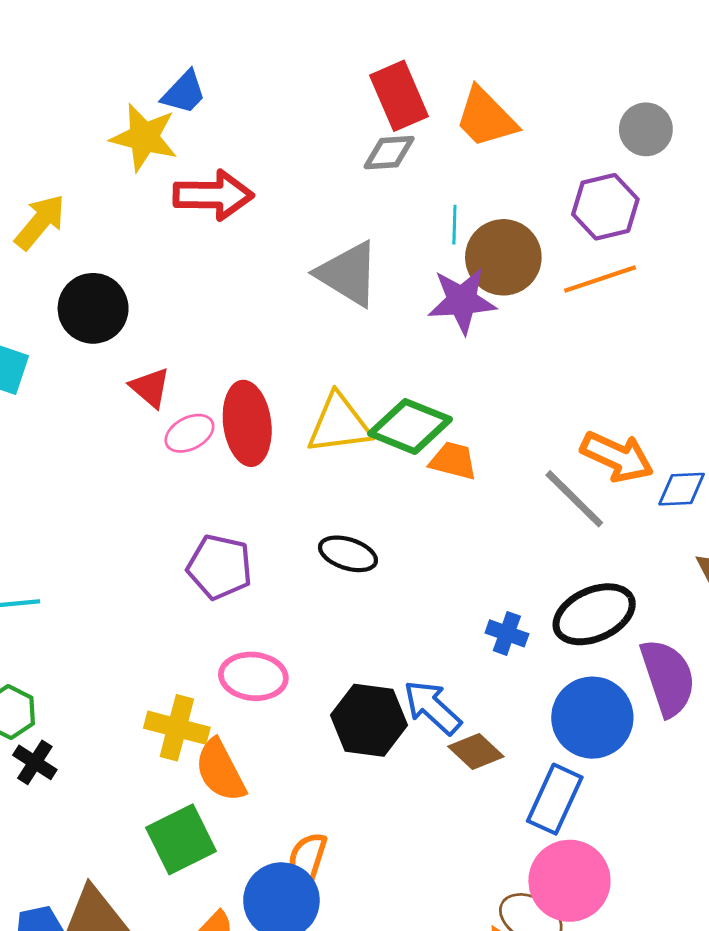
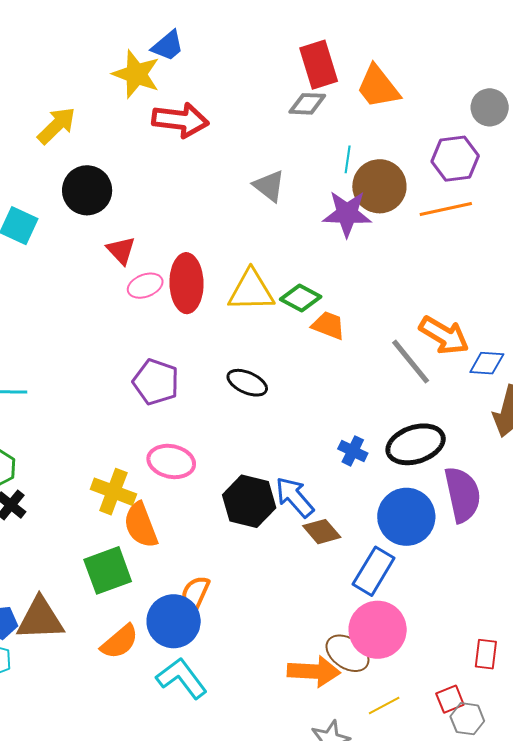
gray triangle: (348, 274) -> (269, 186), size x0.7
green diamond: (410, 426) -> (301, 298), size x0.7

